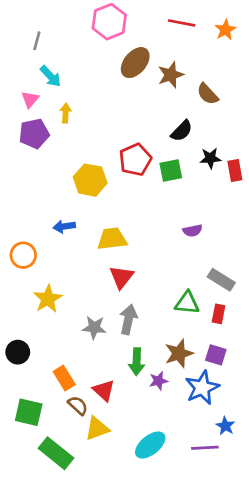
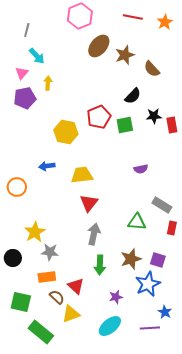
yellow star: (48, 299) -> (35, 232), moved
red rectangle: (219, 314) -> (172, 228), moved
gray star: (94, 328) -> (50, 252), moved
orange rectangle: (64, 378) -> (47, 277), turned -66
purple star: (158, 381) -> (116, 297), moved

